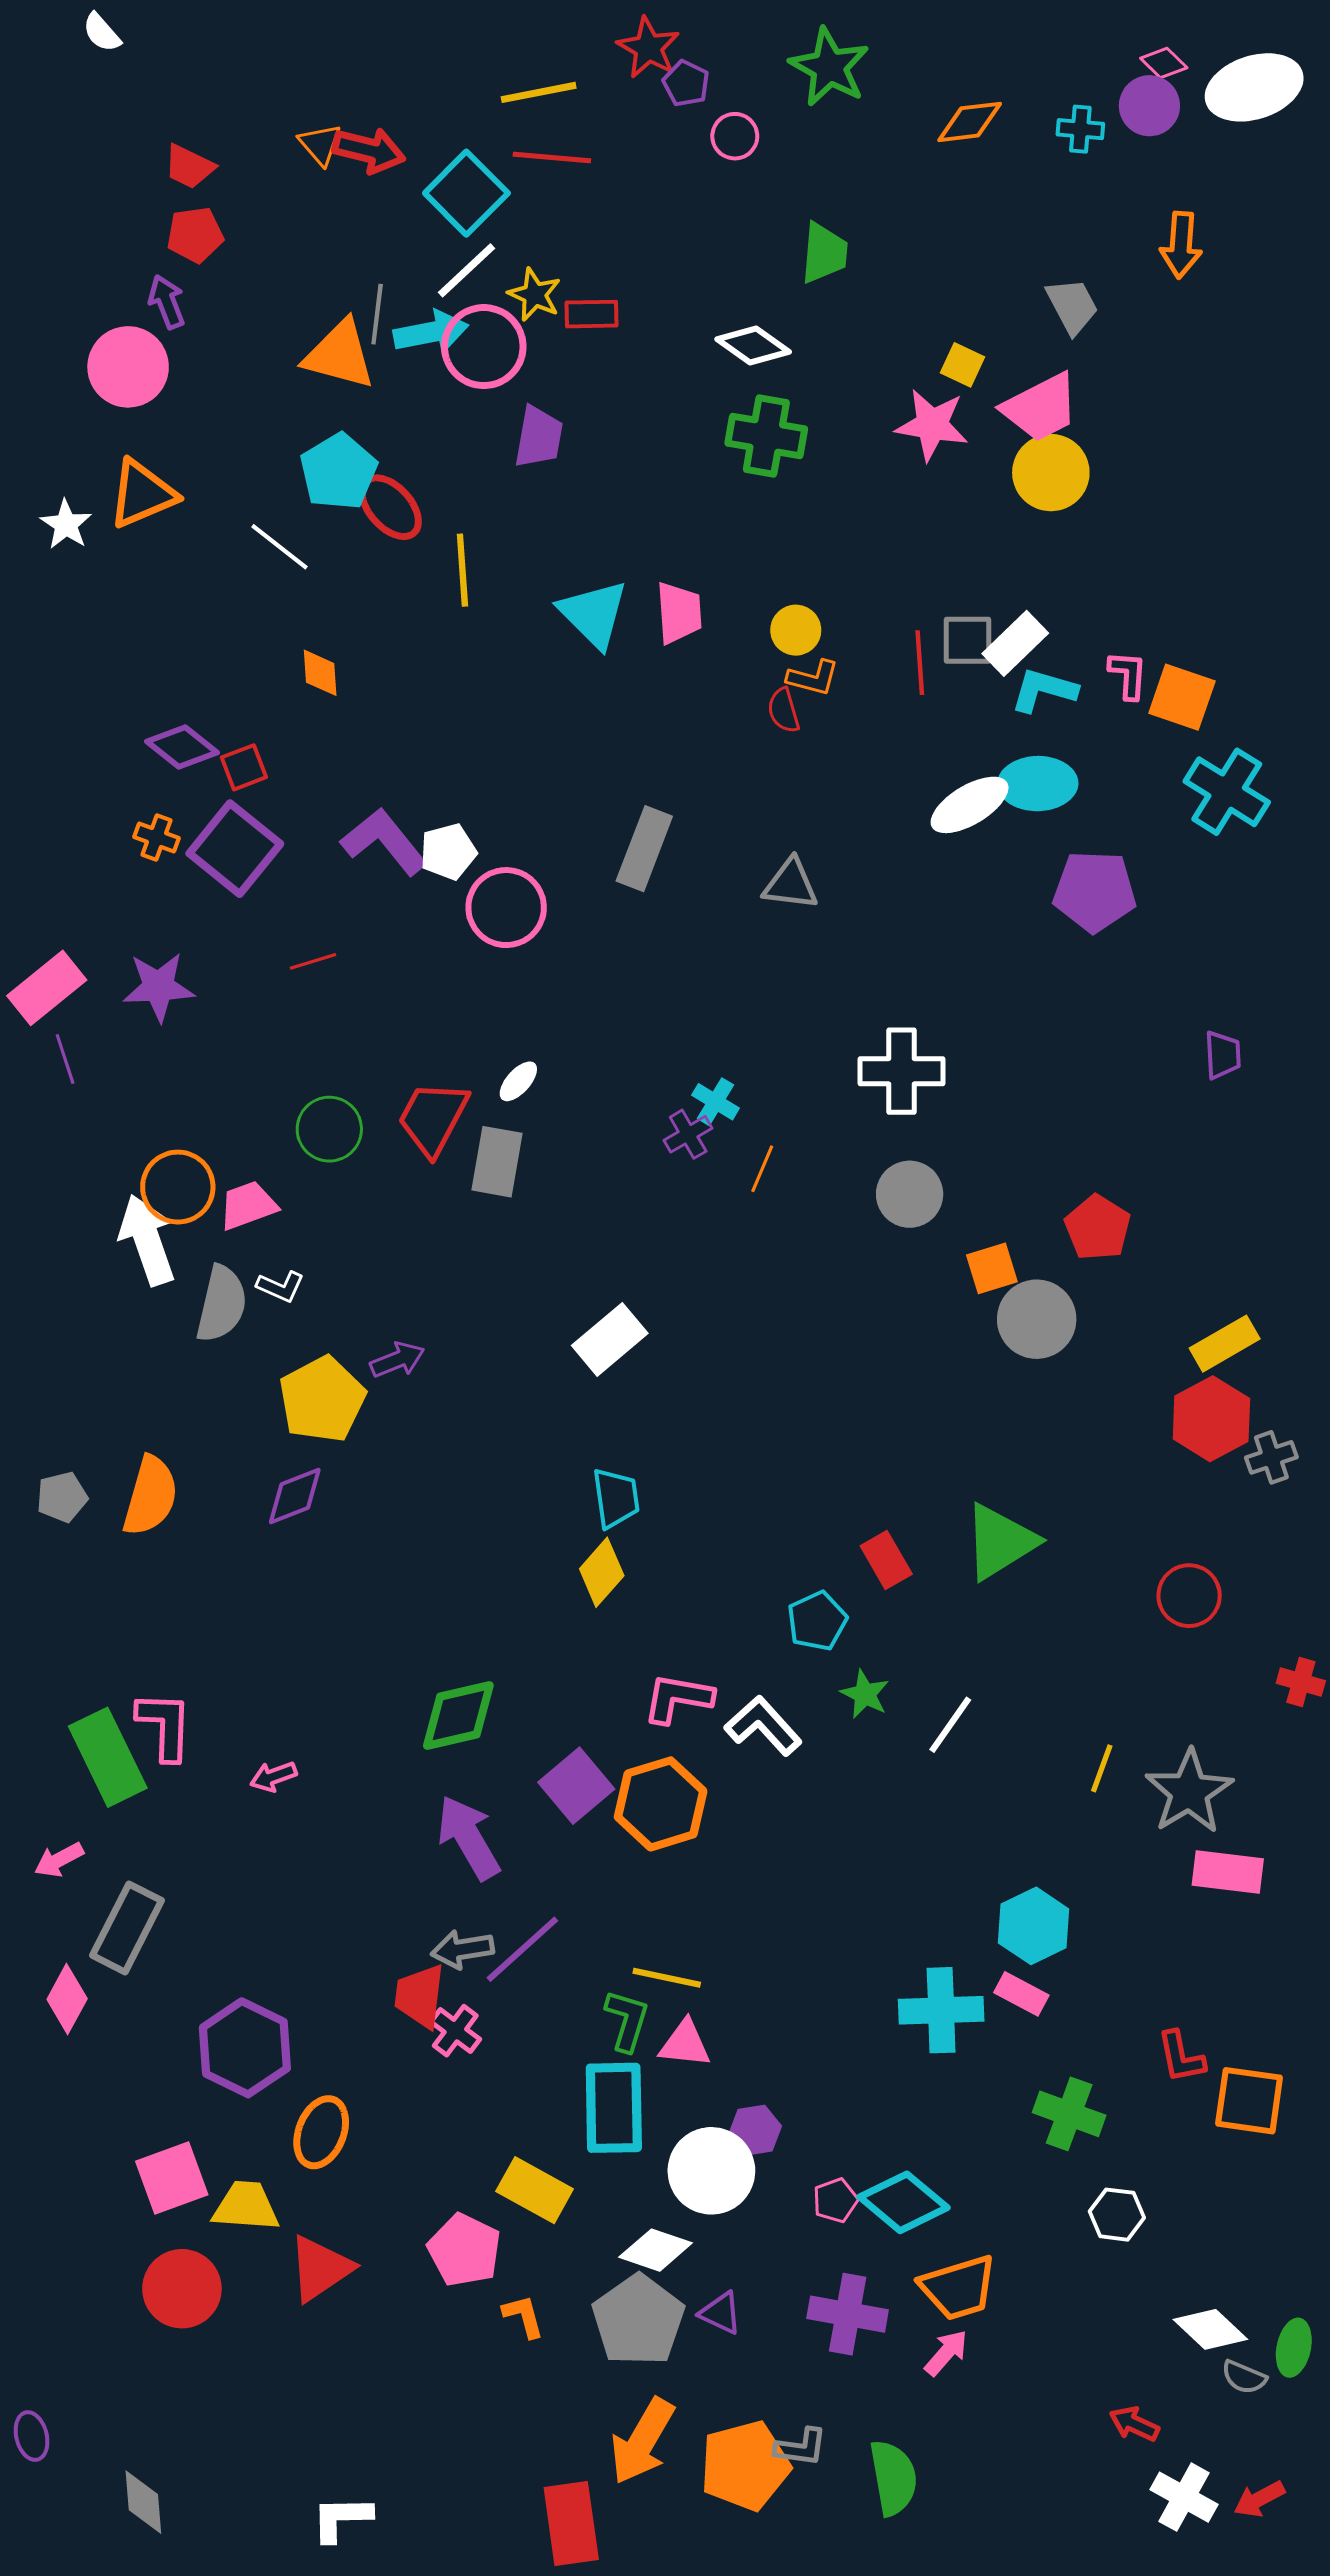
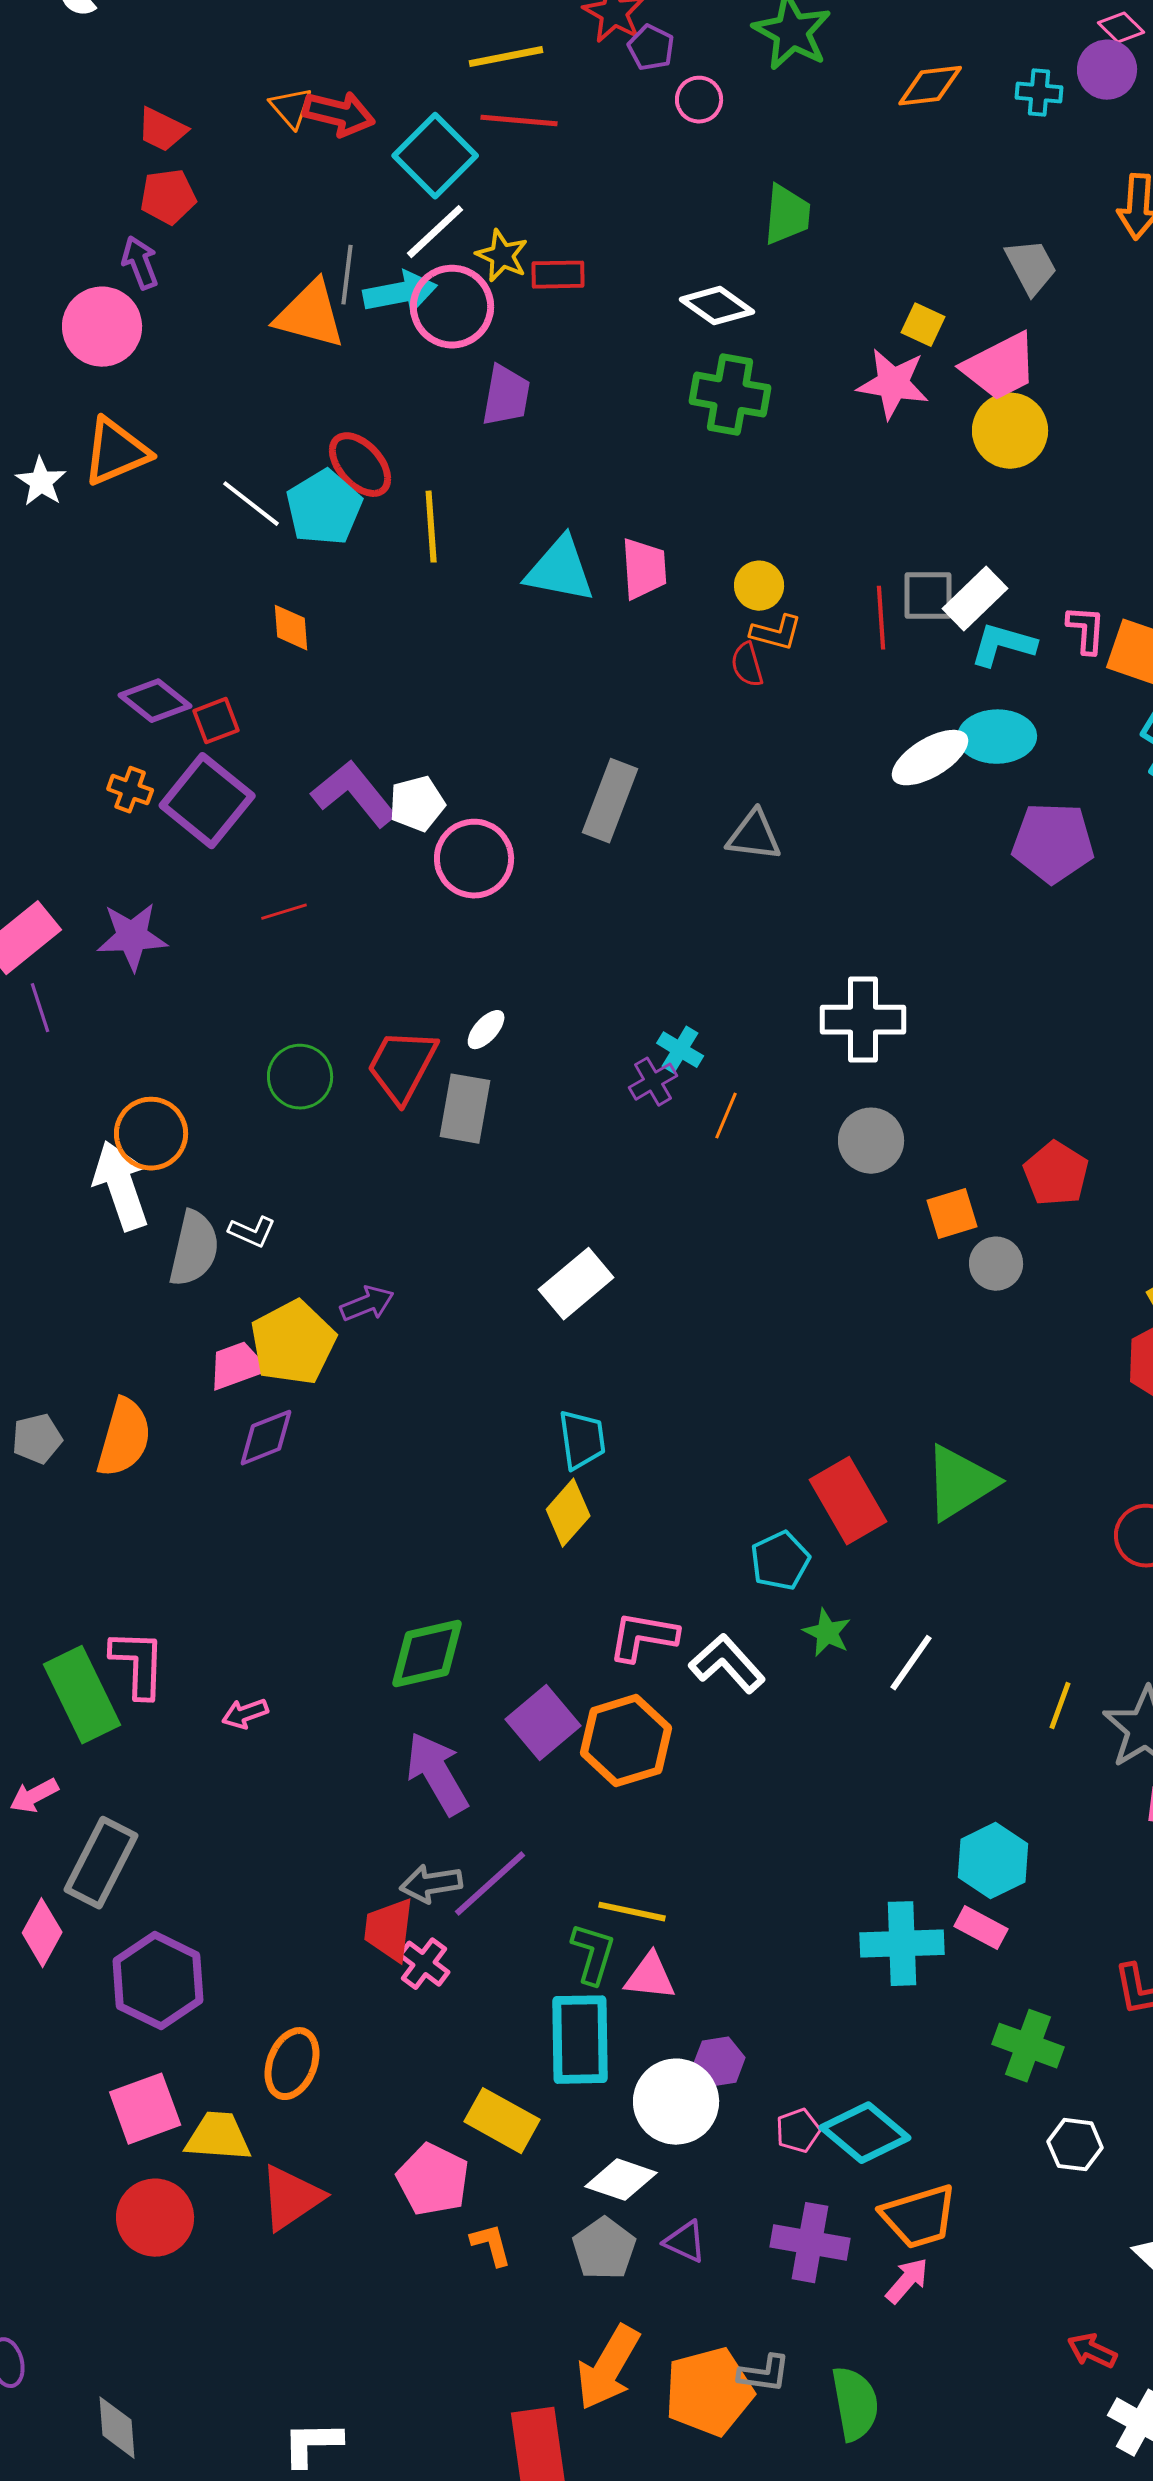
cyan pentagon: (338, 472) -> (324, 508), moved
cyan triangle: (594, 614) -> (560, 570), turned -34
pink trapezoid: (248, 1205) -> (237, 1366), moved
gray circle: (1037, 1319) -> (996, 1264), size x0.7
red rectangle: (886, 1560) -> (848, 1501), size x1.5
purple hexagon: (245, 2048) -> (158, 1981), moved
gray pentagon: (638, 2320) -> (604, 2249), size x0.7

